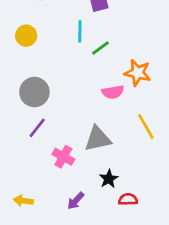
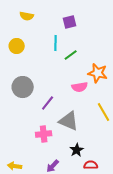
purple line: (37, 128) -> (48, 103), moved
gray triangle: (98, 139) -> (69, 121), turned 35
pink cross: (63, 157) -> (44, 134), turned -35

